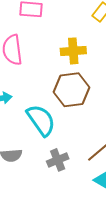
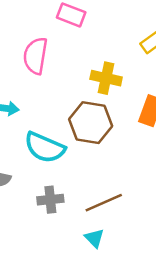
cyan semicircle: (41, 120) -> (45, 147), turned 132

